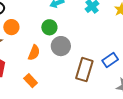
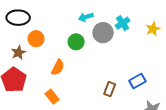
gray circle: (61, 46) -> (103, 33), moved
brown rectangle: (84, 70) -> (110, 89), size x0.6

